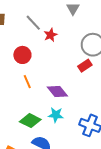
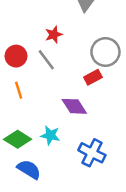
gray line: (33, 23) -> (46, 60), moved
purple diamond: (57, 92) -> (74, 106), moved

